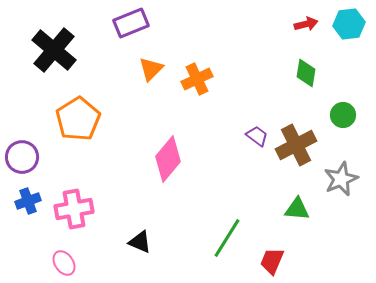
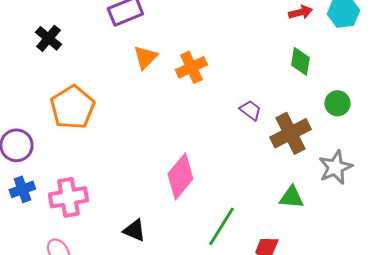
black cross: (54, 50) -> (48, 38), size x0.6
purple trapezoid: (257, 136) -> (250, 110), moved
pink diamond: (168, 159) -> (180, 176), moved

